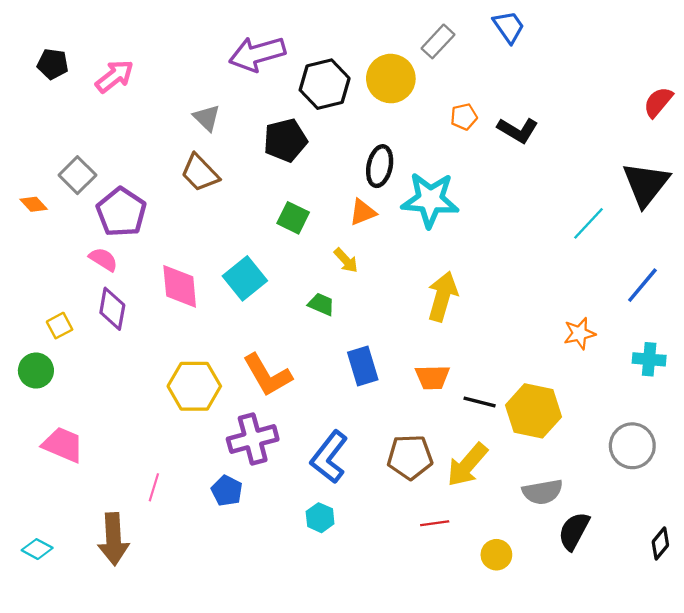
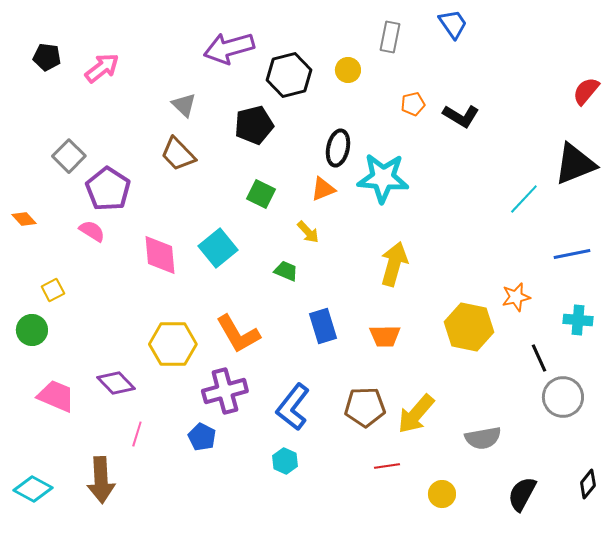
gray rectangle: (438, 41) -> (390, 37), turned -32
yellow circle: (391, 79) -> (348, 70), size x0.6
black triangle: (646, 184) -> (575, 164), turned 30
orange diamond: (34, 204) -> (24, 219), moved
blue line: (642, 285) -> (572, 254), turned 39
purple diamond: (112, 309) -> (116, 383), moved, turned -54
black line: (480, 402) -> (539, 358), moved, turned 52
yellow hexagon: (533, 411) -> (469, 327), moved
black semicircle: (574, 531) -> (522, 494), moved
cyan diamond: (37, 549) -> (33, 489), size x1.4

